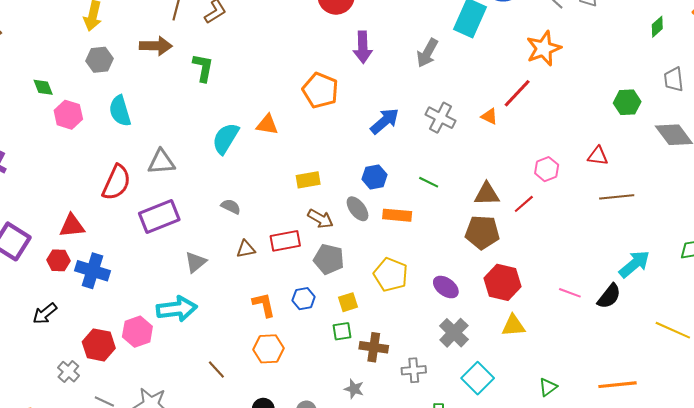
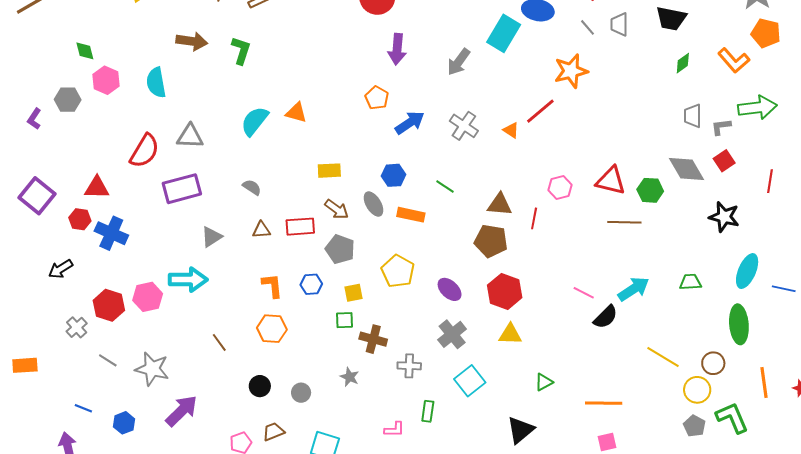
brown arrow: (156, 46) -> (192, 41), moved
gray hexagon: (100, 60) -> (68, 100), moved
orange pentagon: (320, 90) -> (377, 98), moved, size x0.7
green hexagon: (627, 102) -> (650, 190), moved
red triangle: (598, 156) -> (611, 181), size x1.5
red line: (524, 204) -> (534, 218), turned -45
pink line: (570, 293) -> (584, 293), moved
green triangle: (548, 387) -> (544, 382), moved

